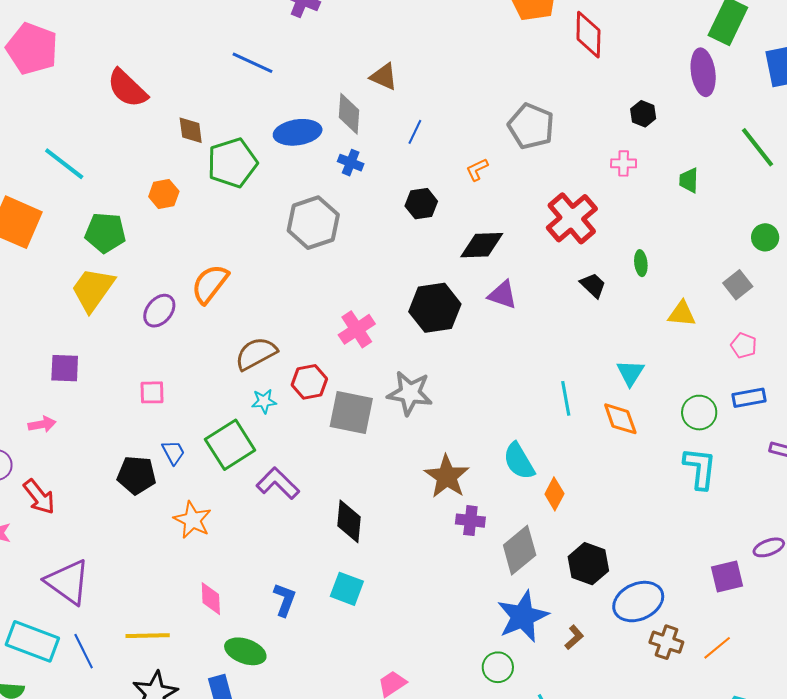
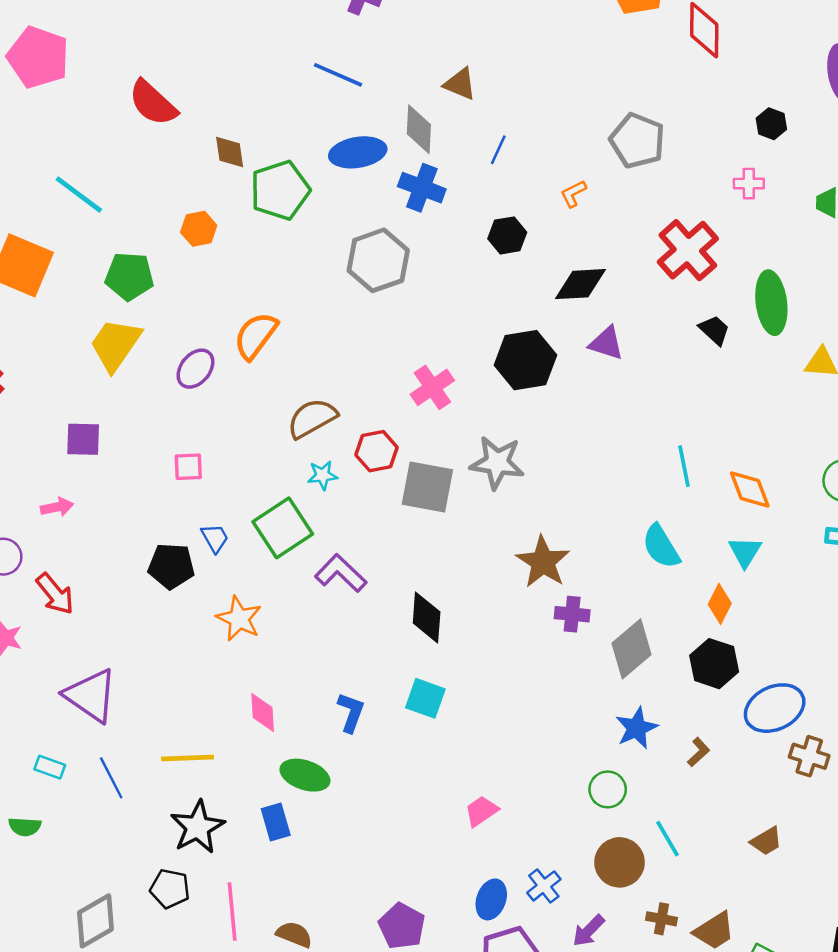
blue line: (252, 63) -> (338, 75), moved
blue cross: (351, 163) -> (422, 188), size x1.5
green ellipse: (641, 263) -> (771, 303), size x2.0
cyan triangle: (630, 373) -> (745, 552), moved
cyan semicircle: (519, 461) -> (661, 546), moved
orange diamond: (554, 494) -> (720, 604), moved
blue star: (523, 616) -> (636, 728), size x0.7
cyan rectangle: (32, 641) -> (50, 767), size x0.5

